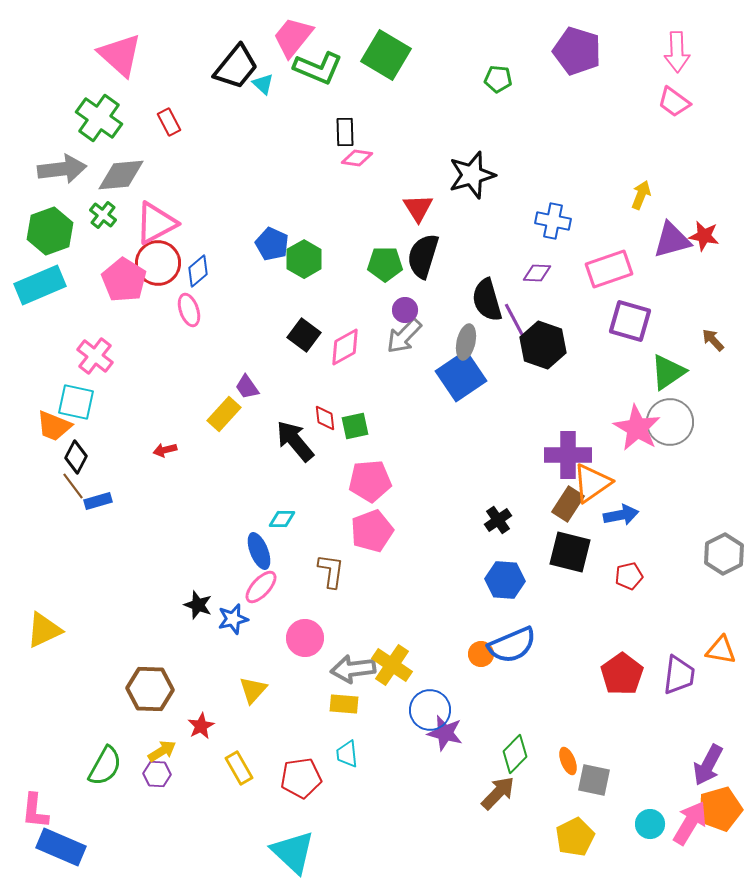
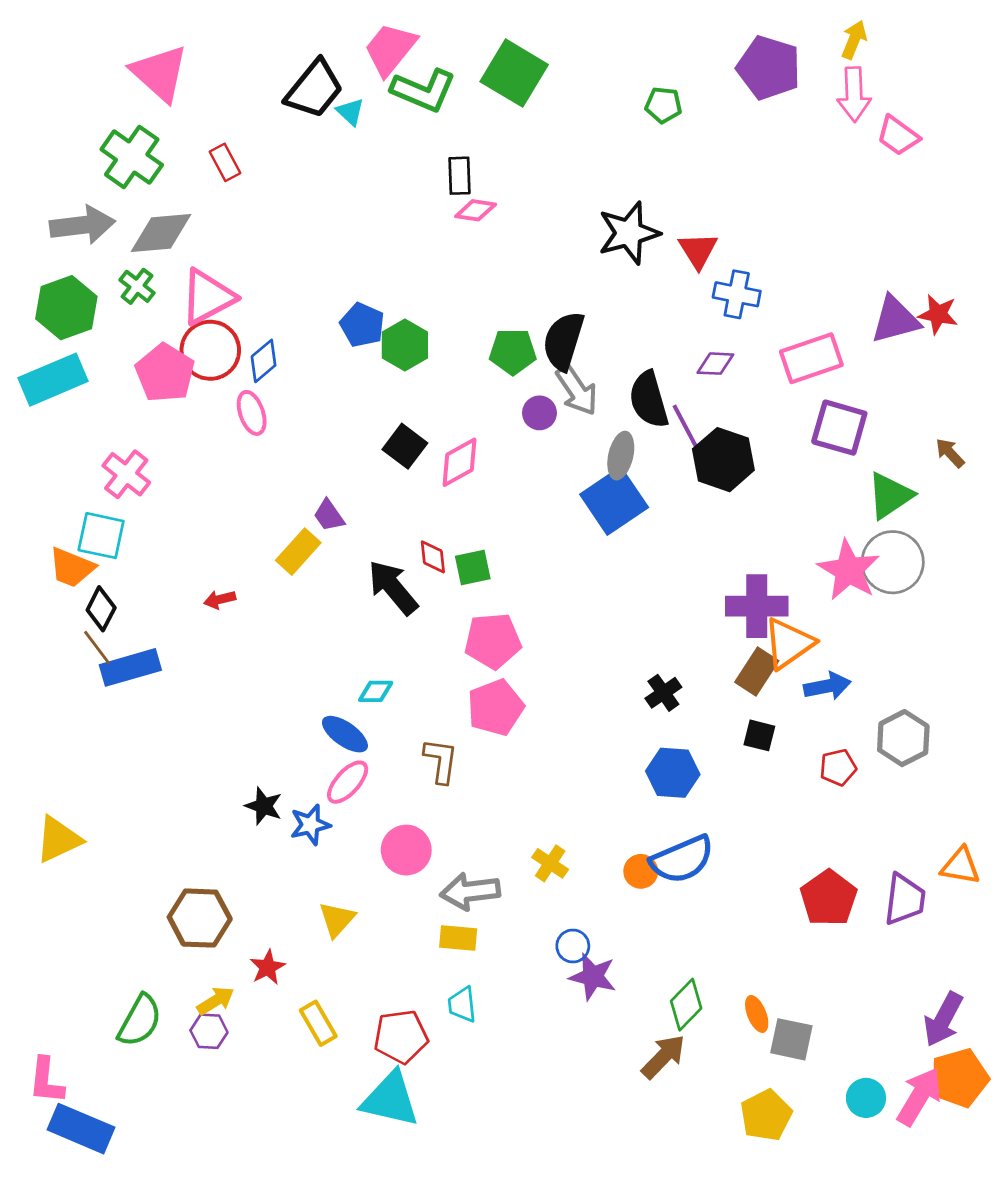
pink arrow: (677, 52) -> (854, 94), moved
yellow arrow: (641, 195) -> (854, 40), moved
red triangle: (418, 208) -> (698, 250), moved
gray arrow: (404, 336) -> (577, 390), moved, turned -78
blue rectangle: (98, 501) -> (130, 667), size x1.6
blue ellipse: (259, 551) -> (345, 734), turned -33
black square: (570, 552) -> (759, 735), size x0.6
gray hexagon: (724, 554) -> (903, 738), moved
yellow cross: (392, 665) -> (550, 863), moved, size x0.7
blue circle: (430, 710) -> (573, 946), size x0.6
cyan triangle: (293, 852) -> (390, 1099), moved, turned -30

